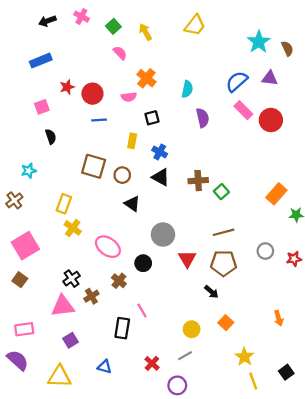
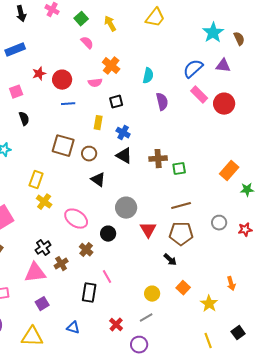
black arrow: (47, 21) -> (21, 14), turned -84
green square: (221, 192) -> (179, 169), turned 32
yellow star: (244, 357) -> (209, 304), moved

